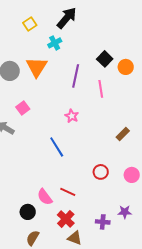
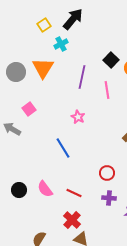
yellow square: (30, 24) -> (44, 25), moved
pink semicircle: (45, 197) -> (45, 189), moved
black circle: (28, 212) -> (19, 190), moved
purple cross: (103, 222) -> (109, 198), moved

